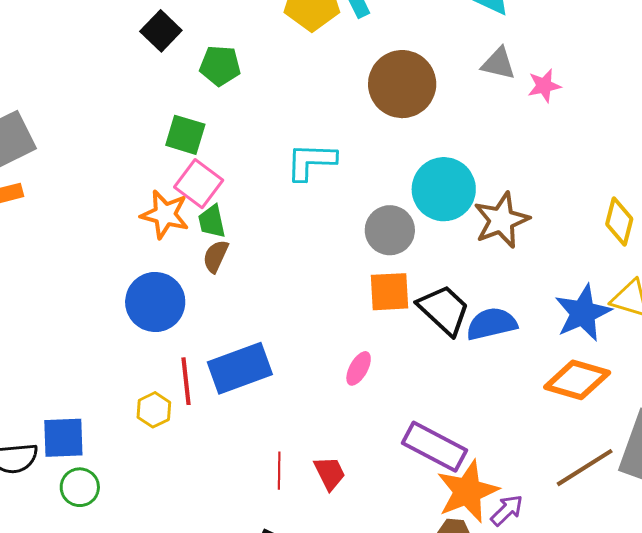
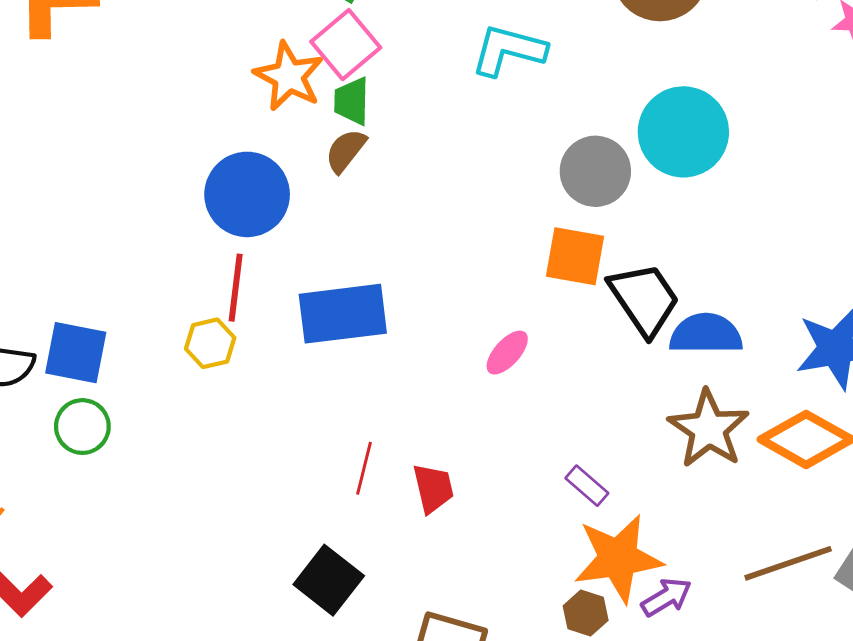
brown star: (501, 220) -> (709, 429), moved, turned -30
red line: (186, 381) -> (236, 288), moved
purple rectangle: (434, 447) -> (587, 486), size x0.5

